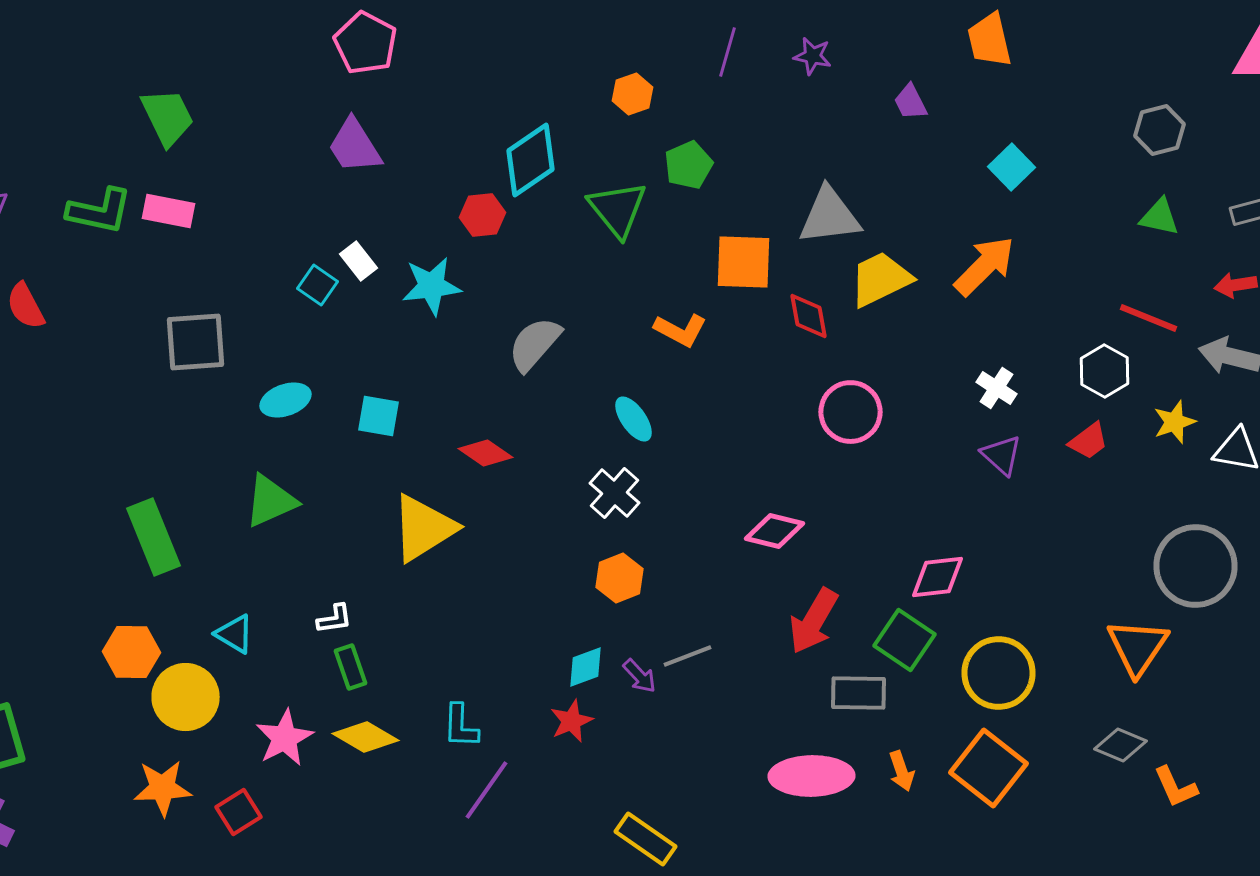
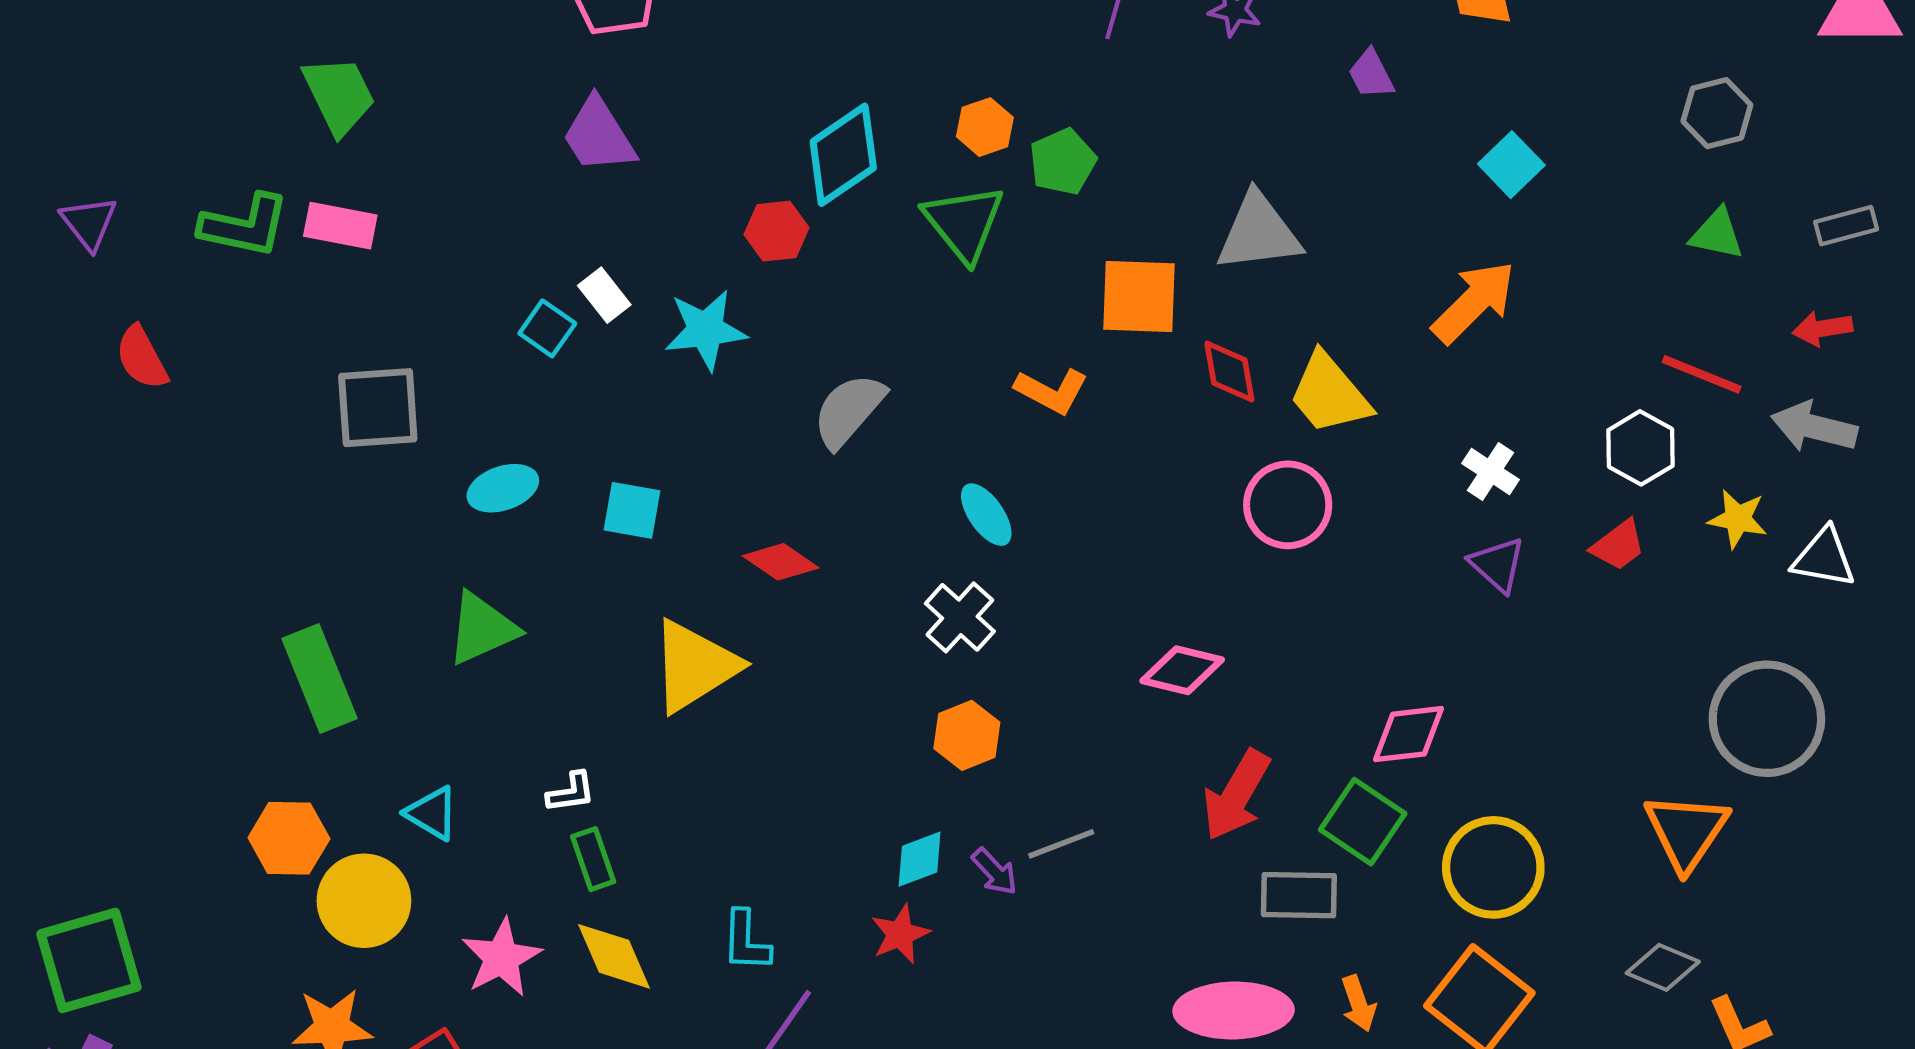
orange hexagon: (632, 94) -> (985, 127), moved
yellow trapezoid: (880, 279) -> (1329, 394), moved, turned -104
yellow star: (1174, 422) -> (1738, 519), turned 30
yellow diamond: (366, 737) -> (614, 956), turned 36

